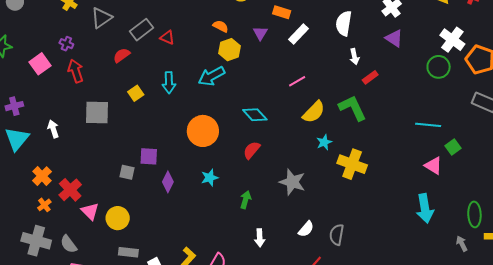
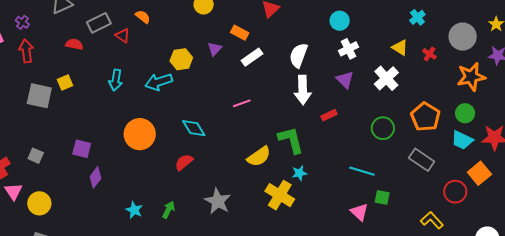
orange semicircle: (221, 26) -> (143, 17), moved
white cross: (452, 40) -> (386, 78), moved
red semicircle: (122, 55) -> (74, 44), turned 36
white arrow: (354, 57) -> (303, 90), size x1.8
green circle: (439, 67) -> (383, 128), moved
red rectangle: (370, 77) -> (329, 115), moved
yellow square: (136, 93) -> (65, 82), moved
yellow semicircle: (314, 112) -> (259, 157), moved
cyan star: (324, 142) -> (299, 173), moved
green square: (453, 147) -> (382, 198), turned 35
gray square: (127, 172) -> (36, 156), moved
cyan star: (210, 178) -> (134, 210), moved, turned 30

